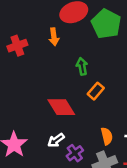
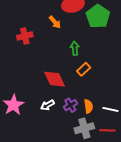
orange arrow: (54, 37) -> (55, 22), turned -40
red cross: (17, 46) -> (25, 36), moved
purple cross: (75, 153) -> (70, 105), moved

